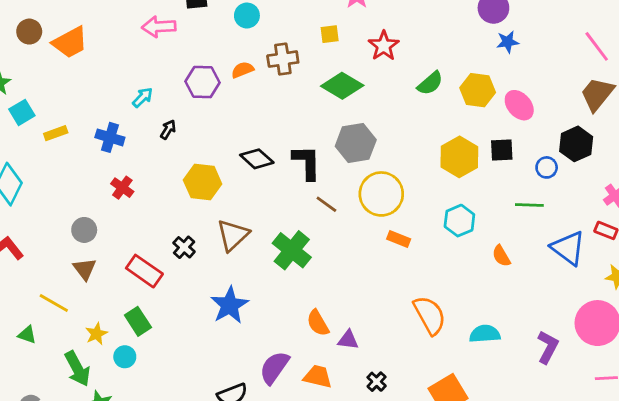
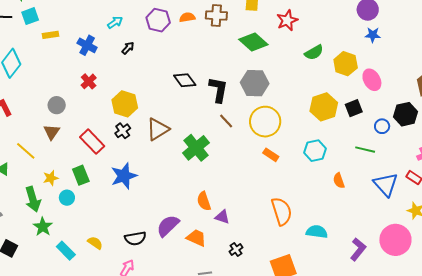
black square: (502, 150) -> (354, 108), turned -30
yellow hexagon: (203, 182) -> (125, 104), moved
blue star: (230, 305) -> (124, 176), moved

